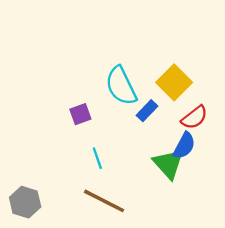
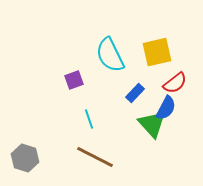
yellow square: (174, 82) -> (157, 52), turned 32
blue rectangle: (147, 111) -> (135, 93), moved

